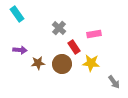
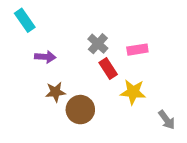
gray cross: (59, 28) -> (98, 44), moved
purple arrow: (20, 50) -> (45, 57), moved
brown circle: (62, 64) -> (80, 110), moved

